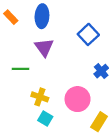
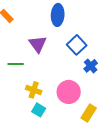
blue ellipse: (42, 16) -> (58, 15), moved
blue square: (88, 34) -> (77, 45), moved

